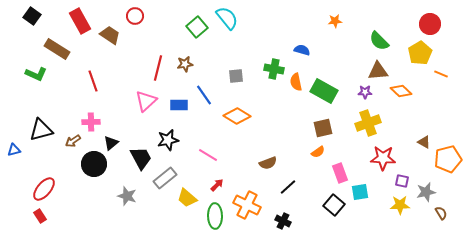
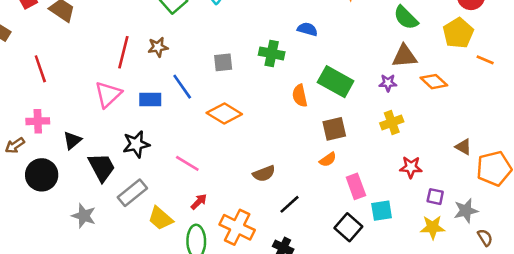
orange semicircle: (296, 82) -> (300, 96), moved
yellow cross: (368, 123) -> (392, 122), size x0.7
black triangle: (111, 143) -> (72, 140), moved
red star: (383, 158) -> (411, 167), size x0.7

